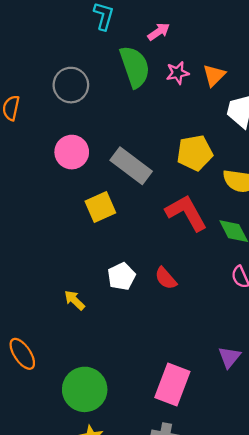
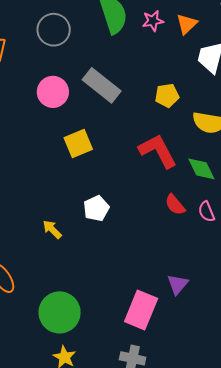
yellow pentagon: (195, 153) -> (167, 95), size x0.7
gray rectangle: (131, 166) -> (102, 85), moved
red semicircle: (166, 278) -> (175, 205), moved
purple triangle: (229, 357) -> (178, 284), moved

